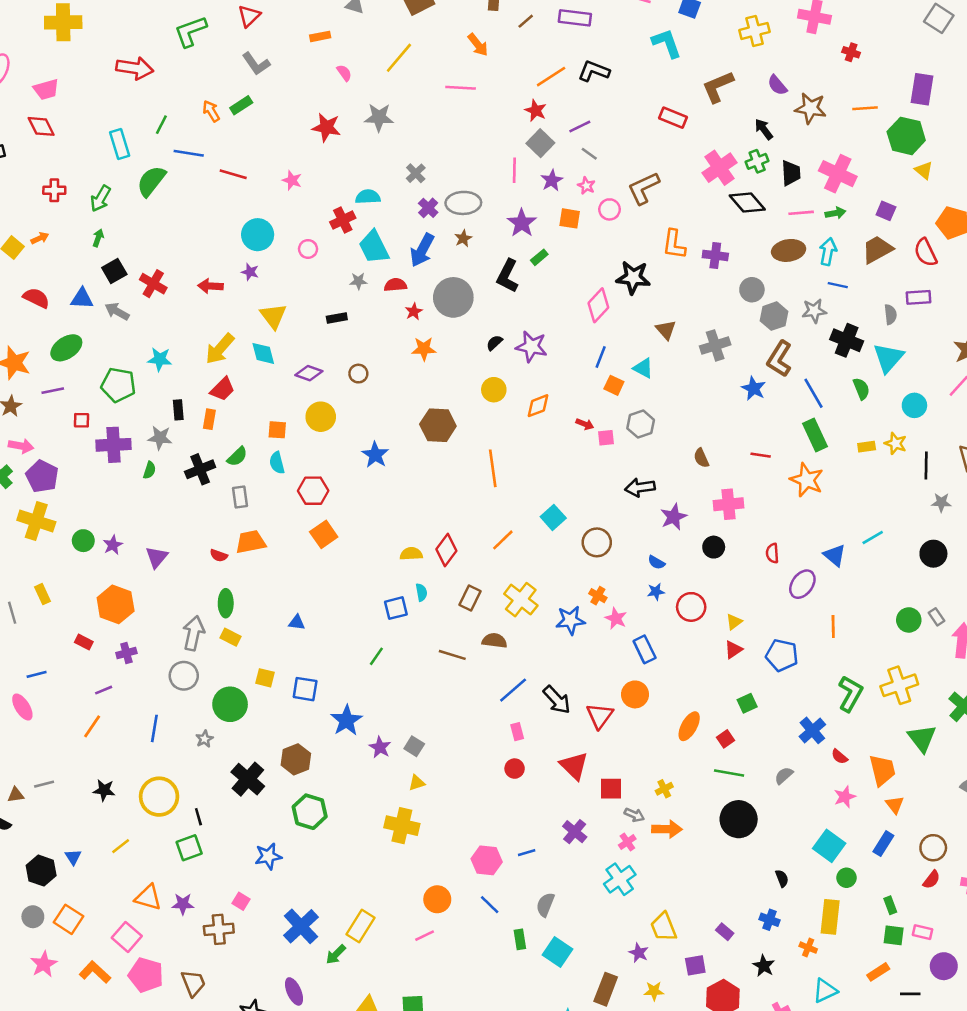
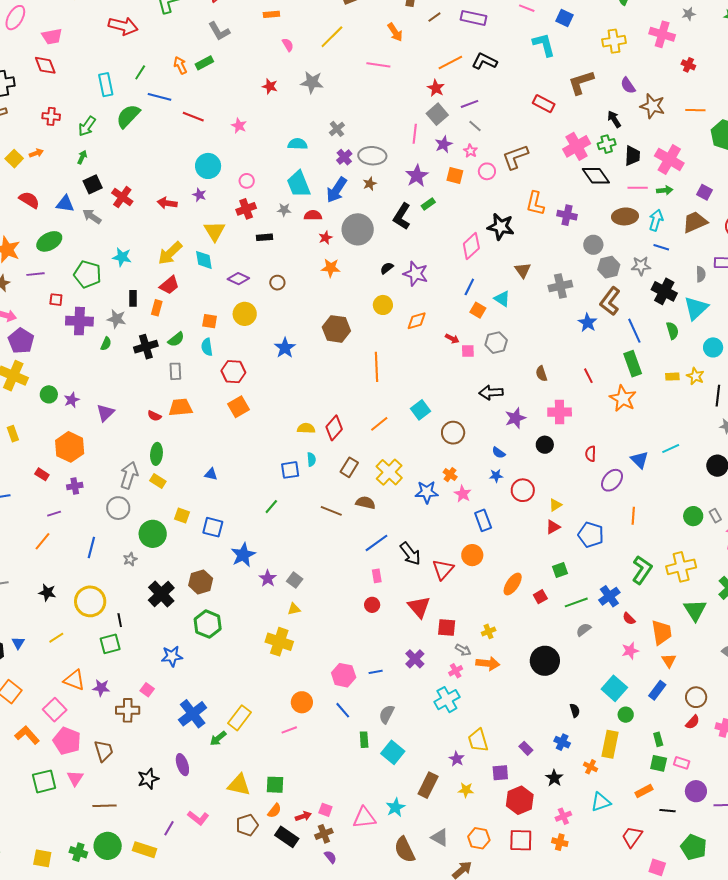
red star: (326, 127) -> (270, 86), size x0.7
red cross: (343, 220) -> (246, 209), moved
red line: (761, 455) -> (588, 376), turned 49
green line: (729, 773) -> (576, 602), moved, turned -35

